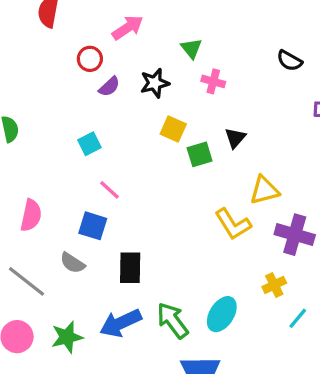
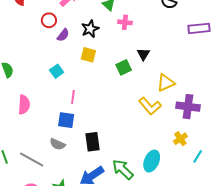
yellow square: (173, 129) -> (88, 55), moved
pink line: (110, 190) -> (73, 97), turned 64
pink semicircle: (31, 215) -> (24, 105), moved

